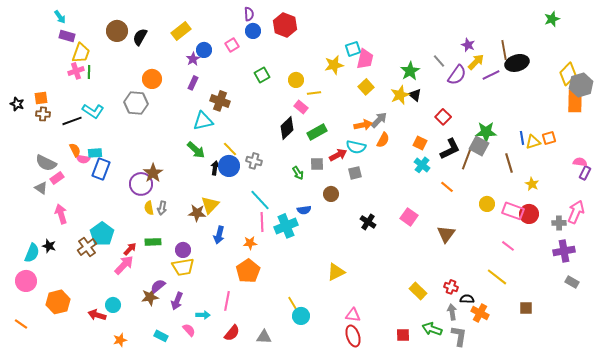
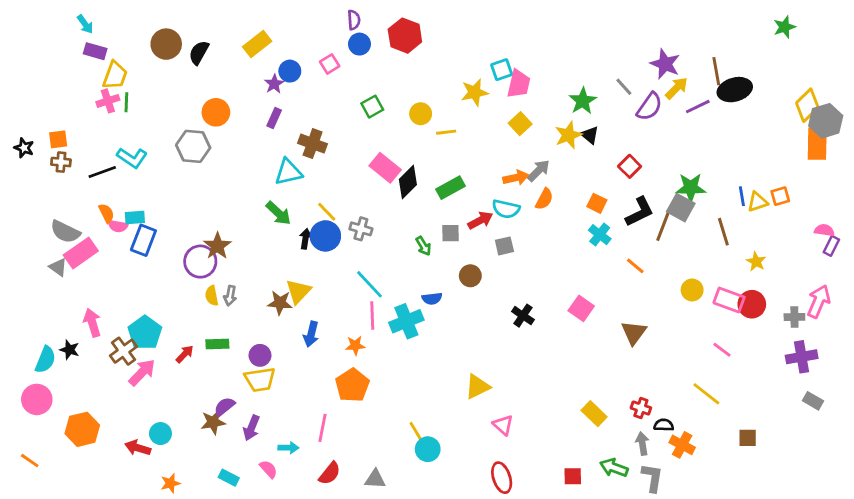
purple star: (468, 45) -> (665, 64), size x1.5
pink rectangle: (301, 107) -> (385, 168), moved, size x1.5
pink rectangle: (57, 178) -> (81, 253), size x1.6
pink arrow: (61, 214) -> (92, 323), moved
pink arrow: (124, 265) -> (142, 372), moved
pink triangle: (353, 315) -> (503, 425), moved, turned 35

